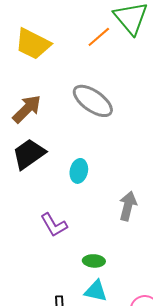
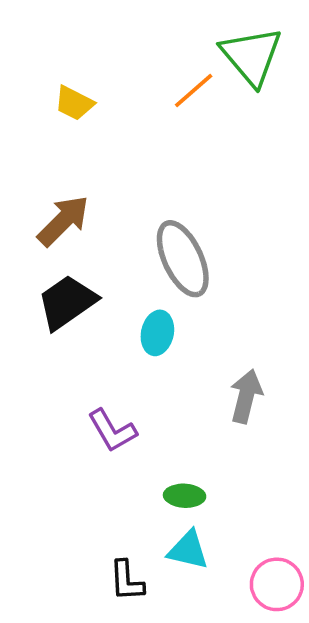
yellow trapezoid: (33, 44) -> (74, 103), size x0.6
gray ellipse: (93, 101) -> (183, 259), moved, turned 30

